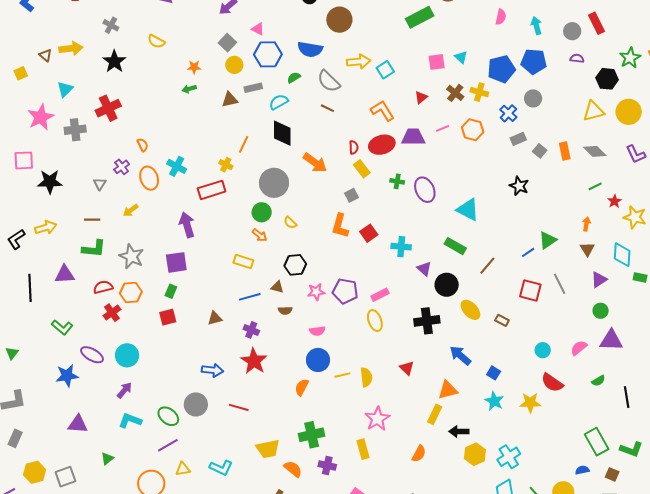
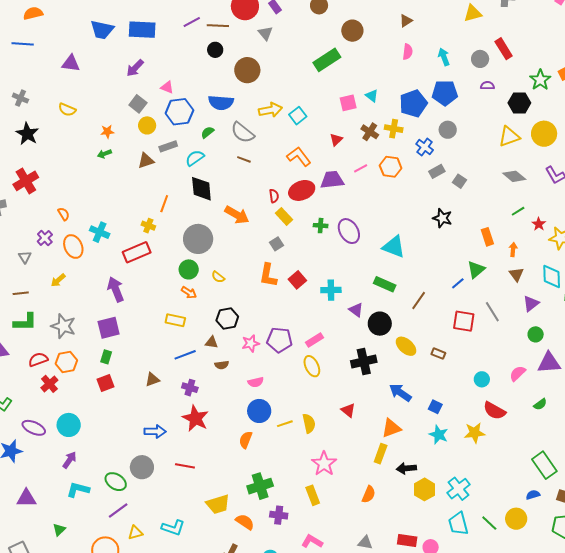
orange rectangle: (565, 151) -> (487, 237), moved

